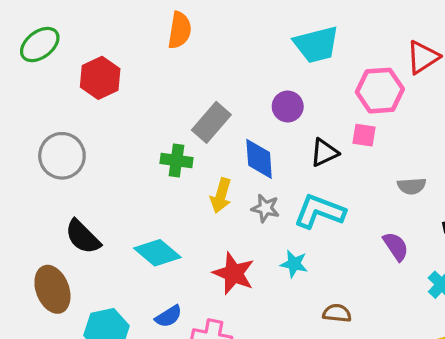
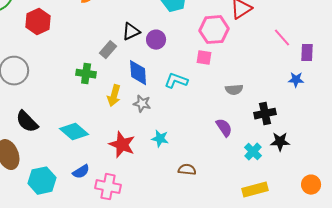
gray rectangle: (211, 122) -> (108, 50), size x0.7
black triangle: (324, 153) -> (131, 32), moved
cyan L-shape: (319, 211) -> (176, 81), moved, size x0.7

